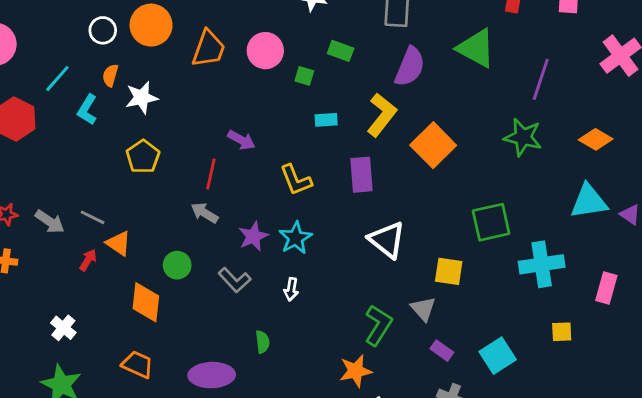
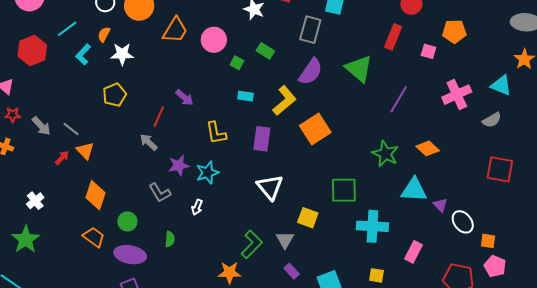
green star: (523, 137) -> (385, 154), moved
green circle: (177, 265) -> (127, 221), moved
orange trapezoid: (138, 364) -> (94, 237), moved

